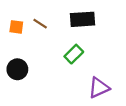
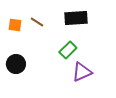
purple triangle: (99, 88) -> (82, 72), moved

